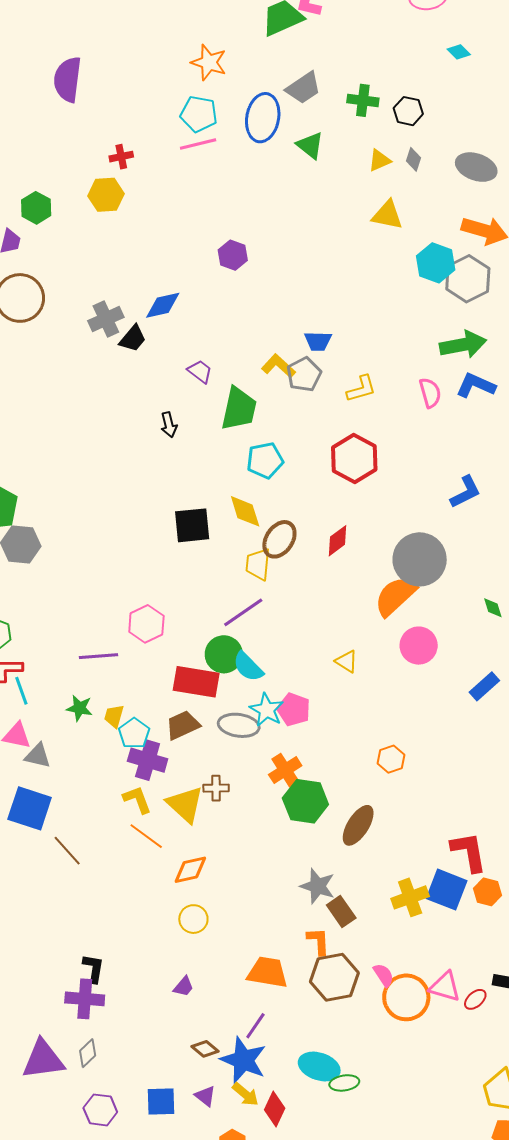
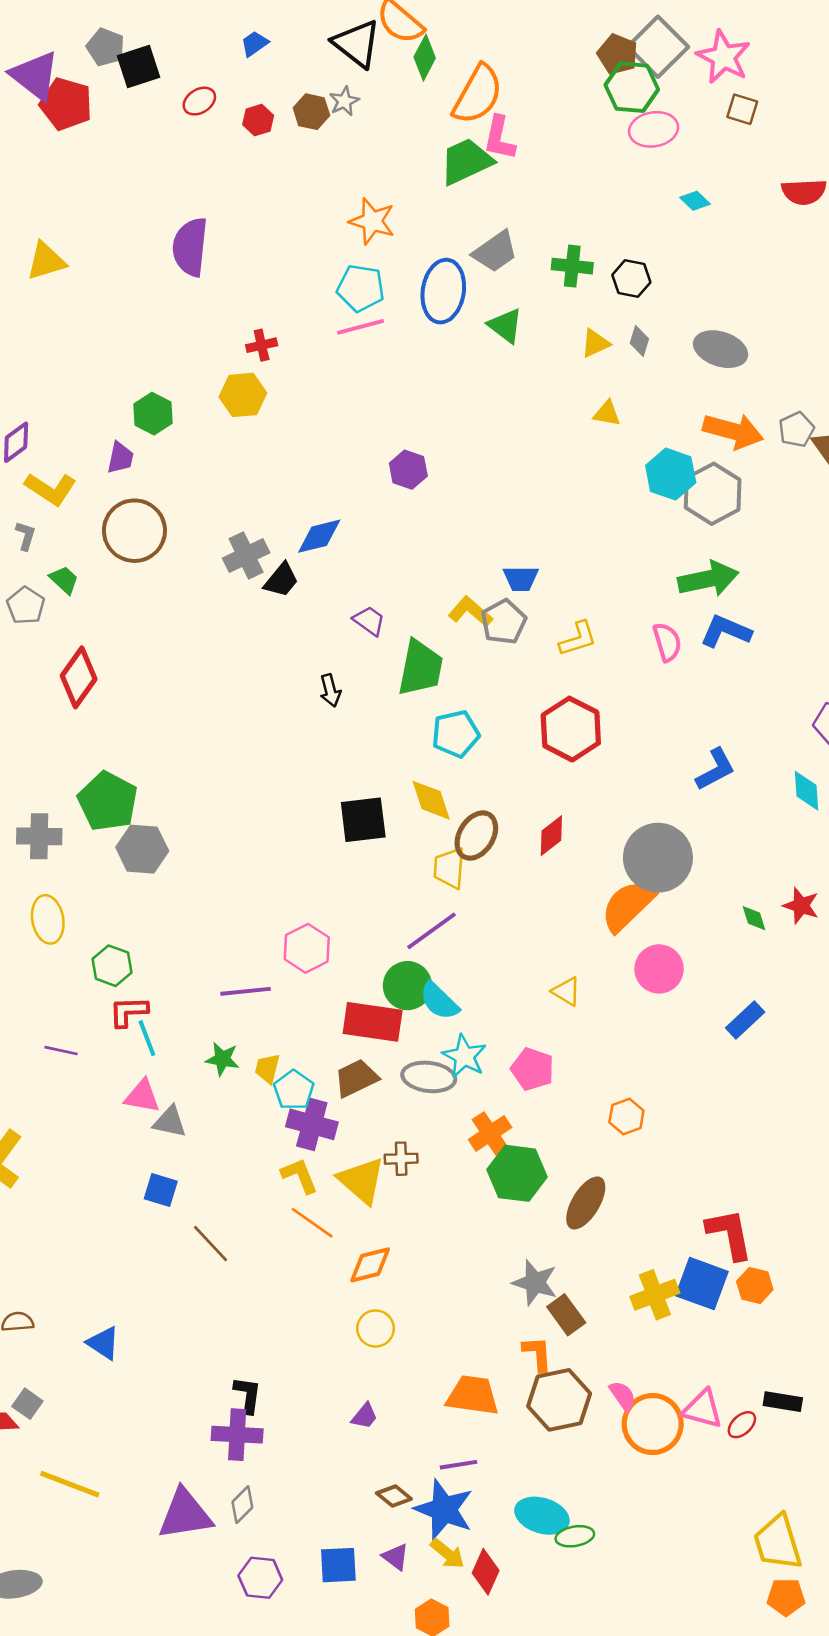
yellow triangle: (387, 215) -> (607, 413), size x0.7
pink pentagon: (294, 709) -> (532, 1069), moved
blue square: (30, 808) -> (161, 1190), size x0.6
purple line: (255, 1026) -> (458, 1465), turned 48

